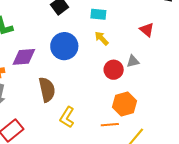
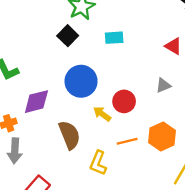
yellow arrow: (102, 38) -> (102, 114), moved
red circle: (114, 70) -> (124, 101), moved
orange line: (110, 125) -> (127, 141), moved

